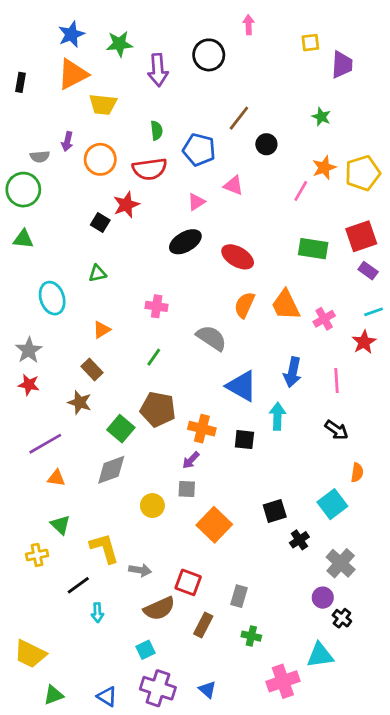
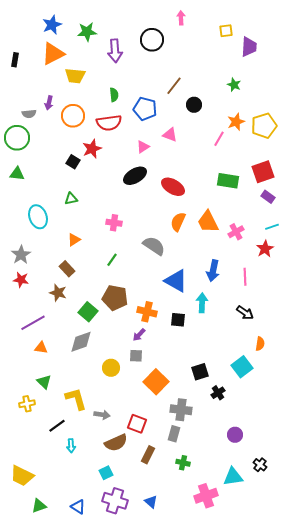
gray cross: (341, 563) -> (181, 410), moved, turned -35
black cross: (342, 618) -> (260, 465), moved

